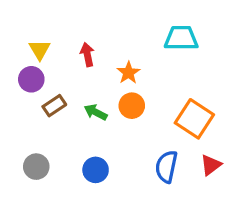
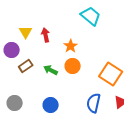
cyan trapezoid: (181, 38) -> (91, 16), moved, turned 40
yellow triangle: (40, 50) -> (26, 32), moved

